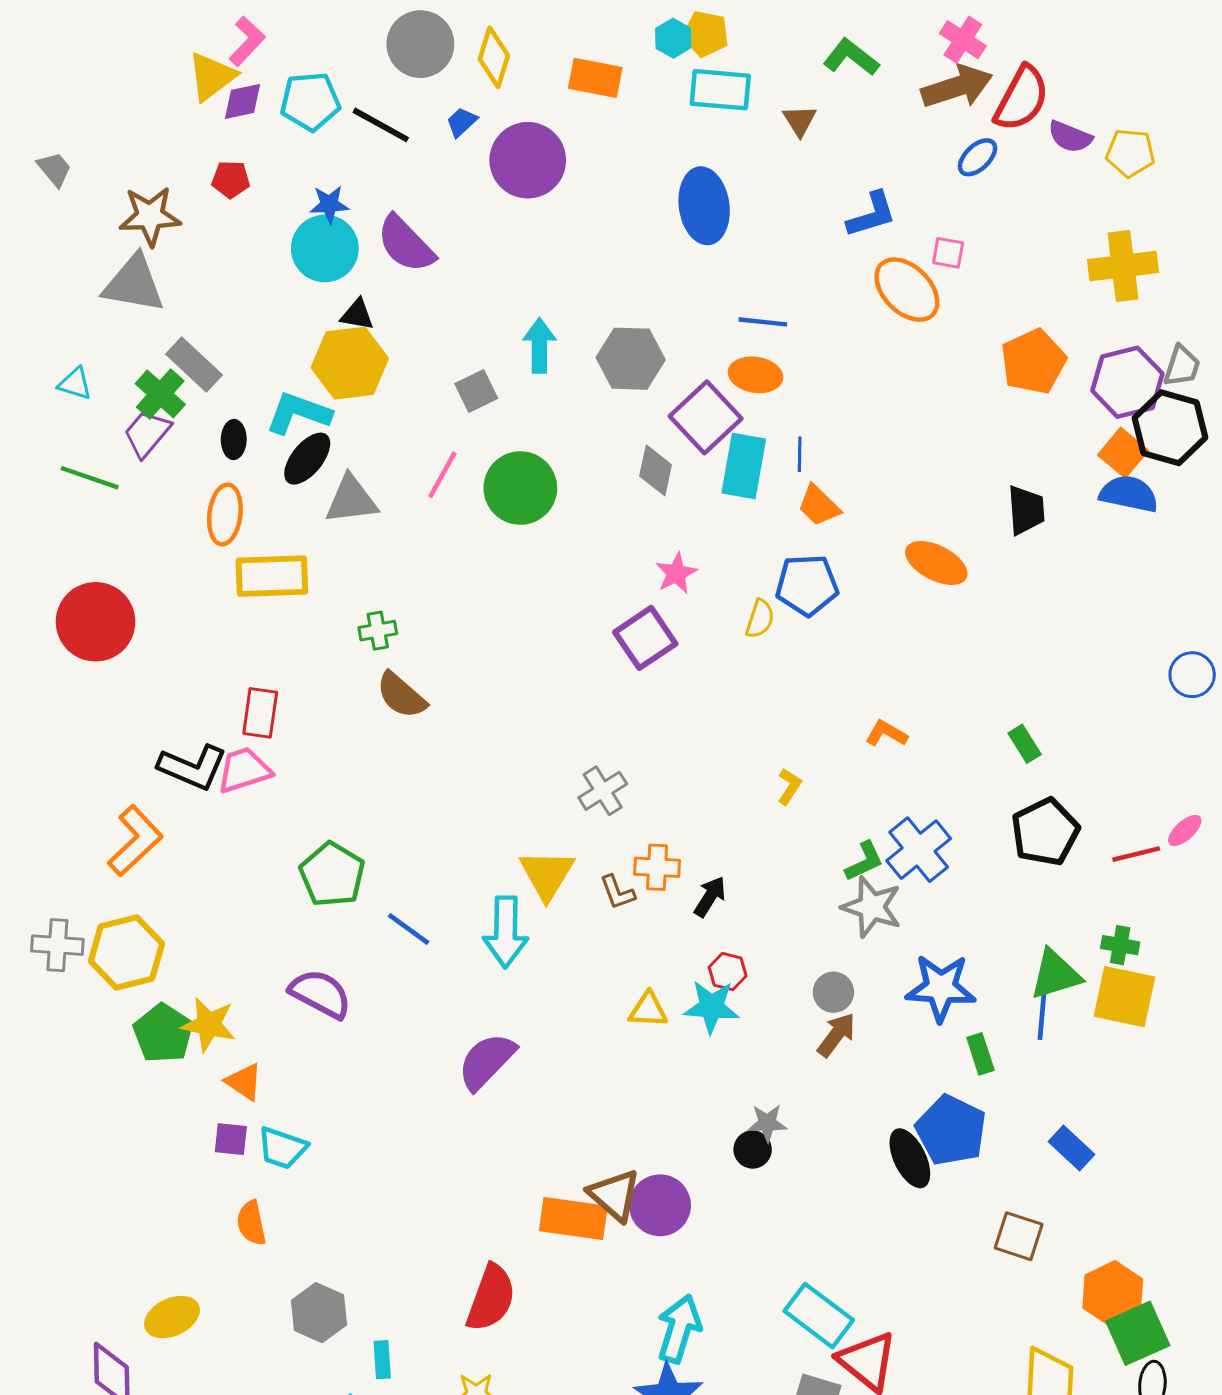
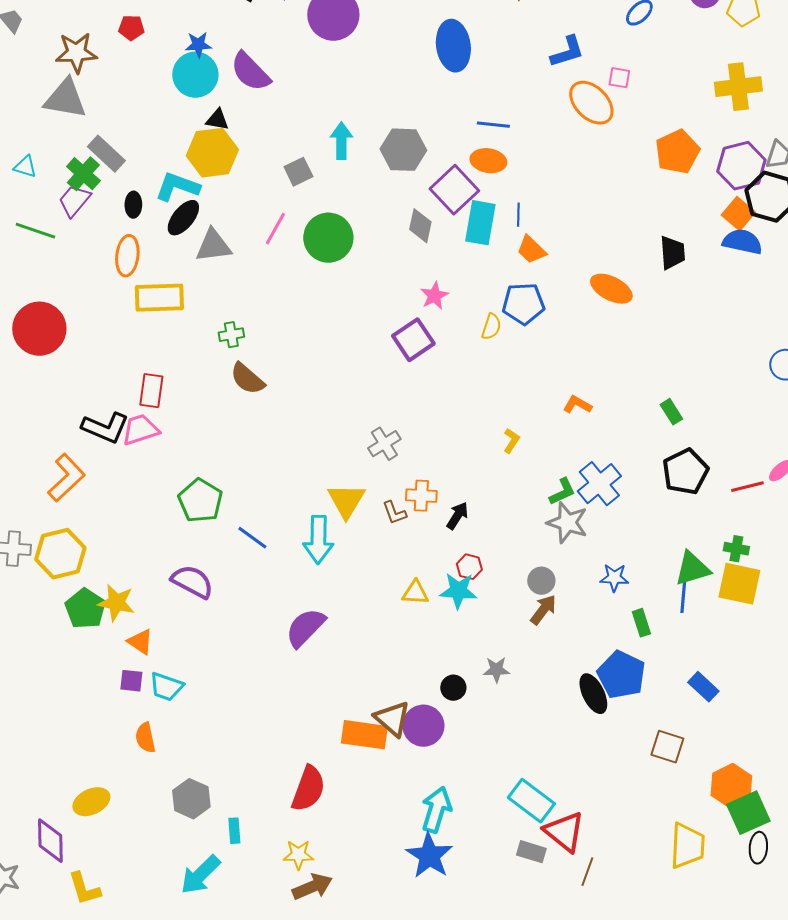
blue star: (941, 988) -> (614, 578), size x0.6
black circle: (753, 1149) -> (453, 688), moved

